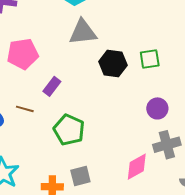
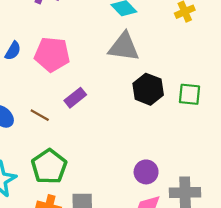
purple circle: (157, 108) -> (146, 172), moved
green pentagon: (69, 130) -> (49, 167), moved

